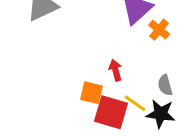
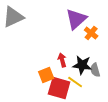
orange square: (92, 93) -> (46, 75), turned -35
black star: (161, 114) -> (82, 65), moved

